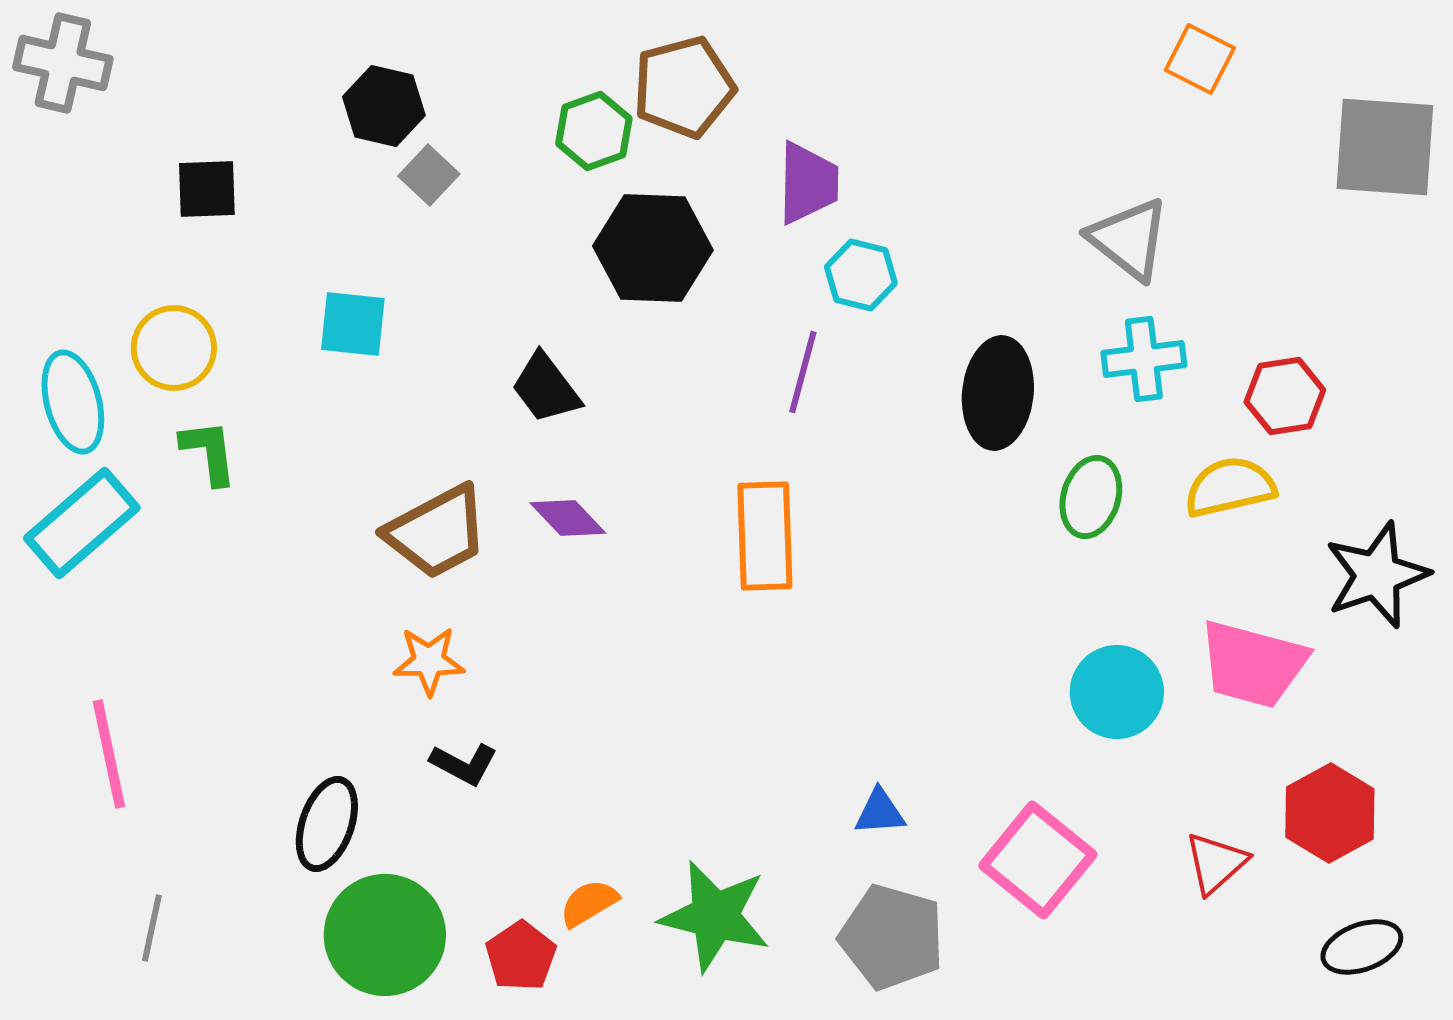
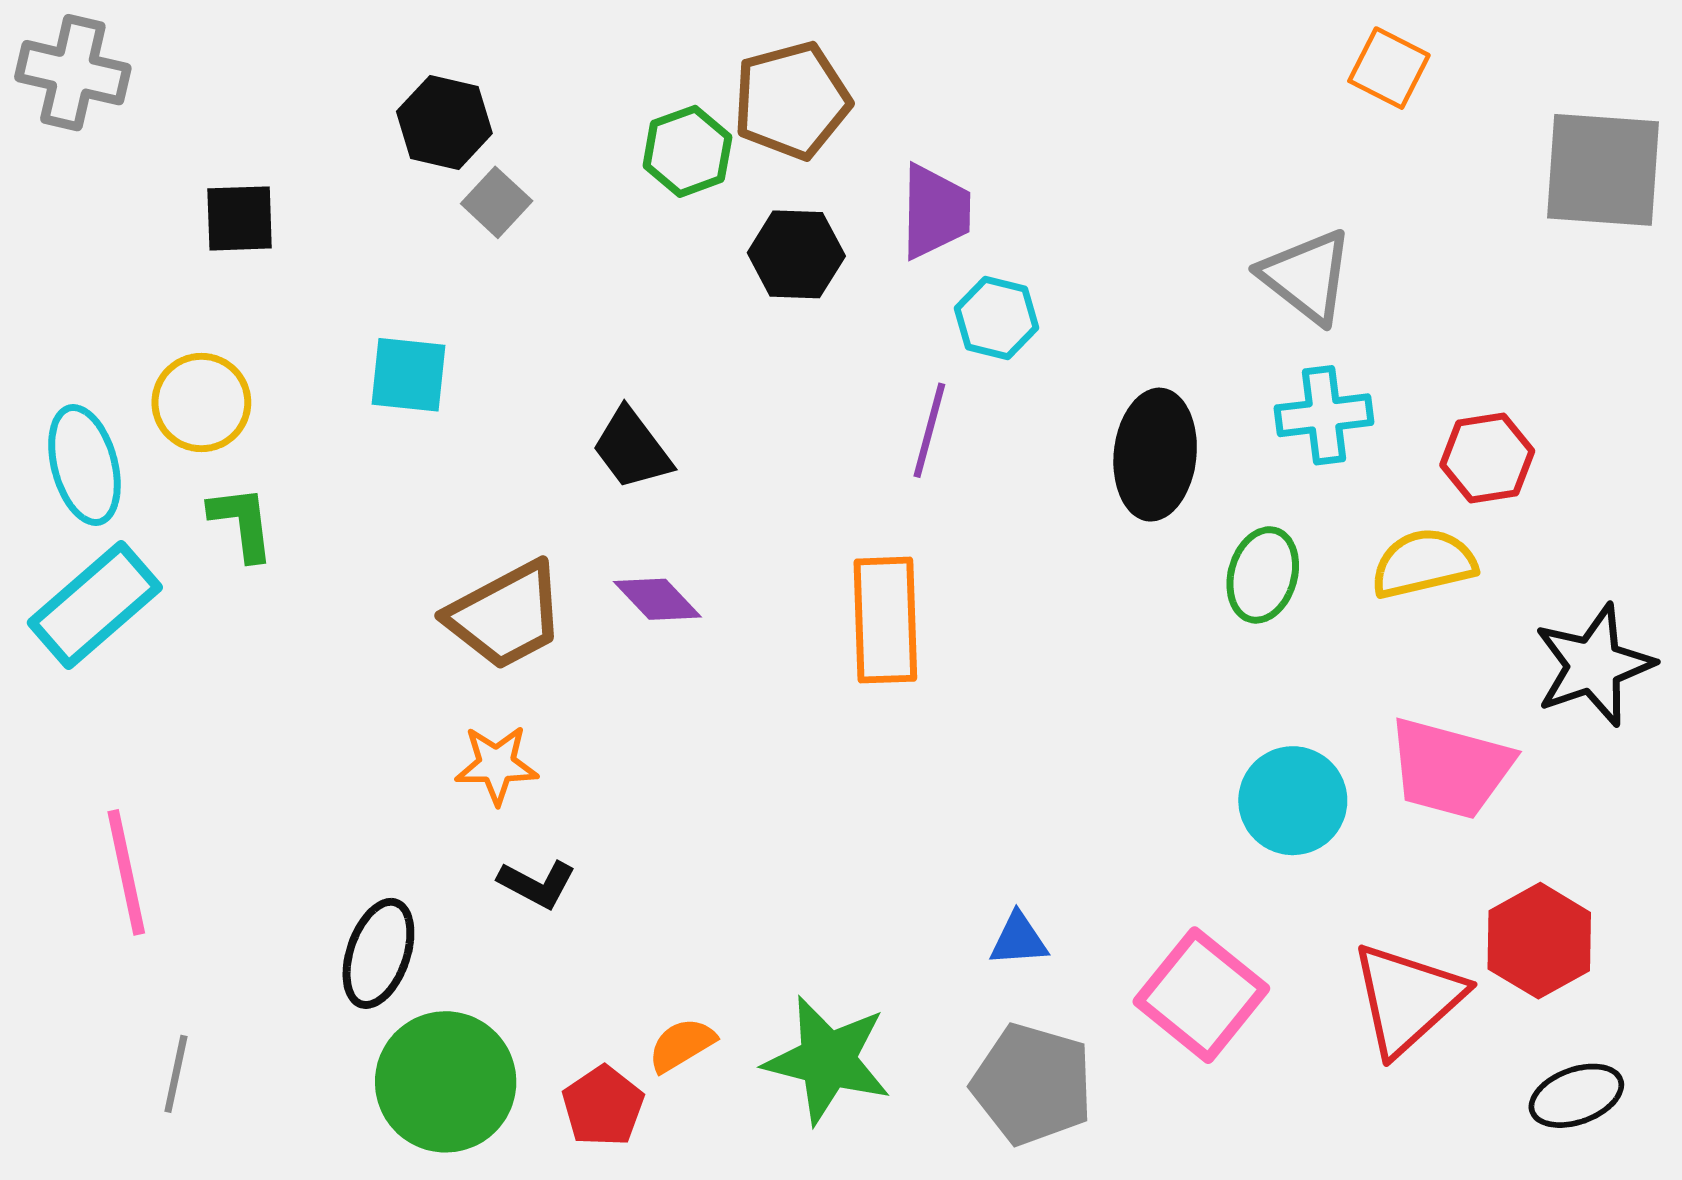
black hexagon: (653, 248) -> (796, 254), moved, size x0.7
red triangle: (1216, 863) -> (1407, 999), size x1.6

